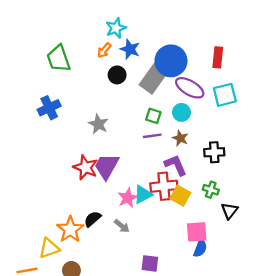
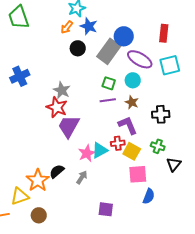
green trapezoid: (59, 59) -> (19, 17), moved
blue circle: (171, 61) -> (124, 36), size x0.7
red star: (85, 167) -> (57, 107), moved
red cross: (164, 186) -> (118, 143), size x0.6
gray arrow: (122, 226) -> (82, 177), turned -96
pink square: (197, 232) -> (138, 174), moved

